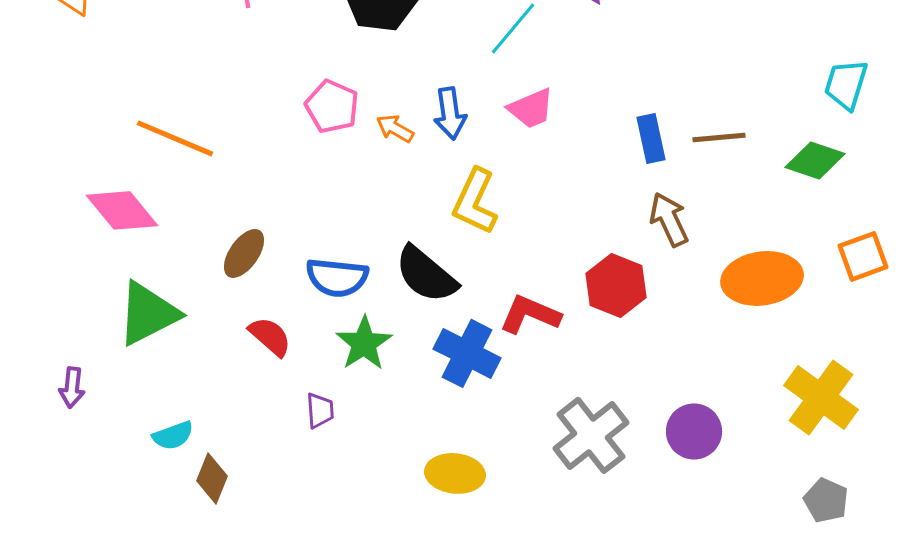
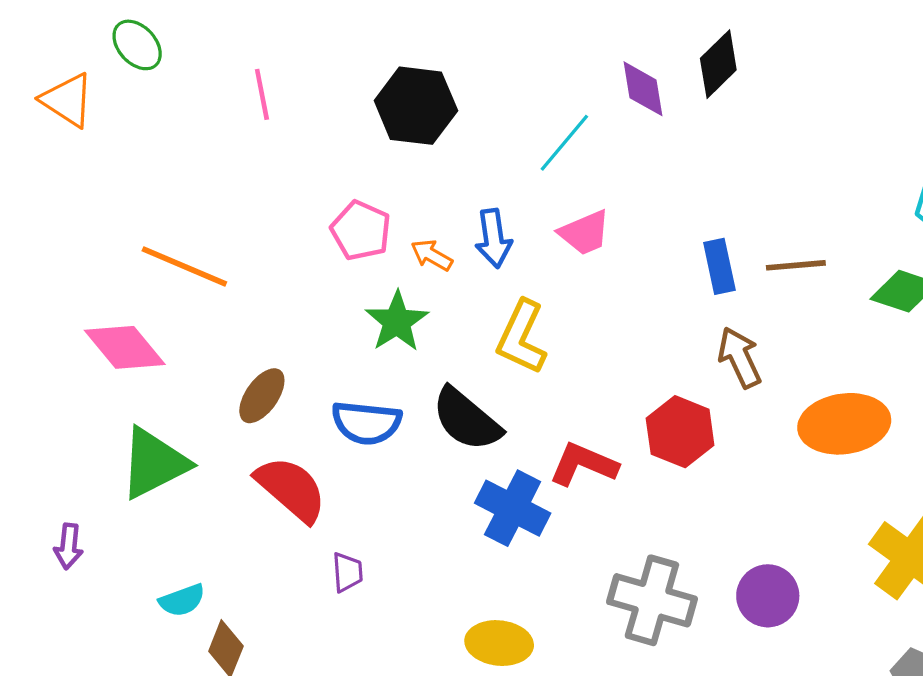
red semicircle: (270, 336) -> (291, 489), size x1.5
green star: (364, 343) -> (397, 322), moved
gray cross: (591, 435) -> (652, 600), turned -36

